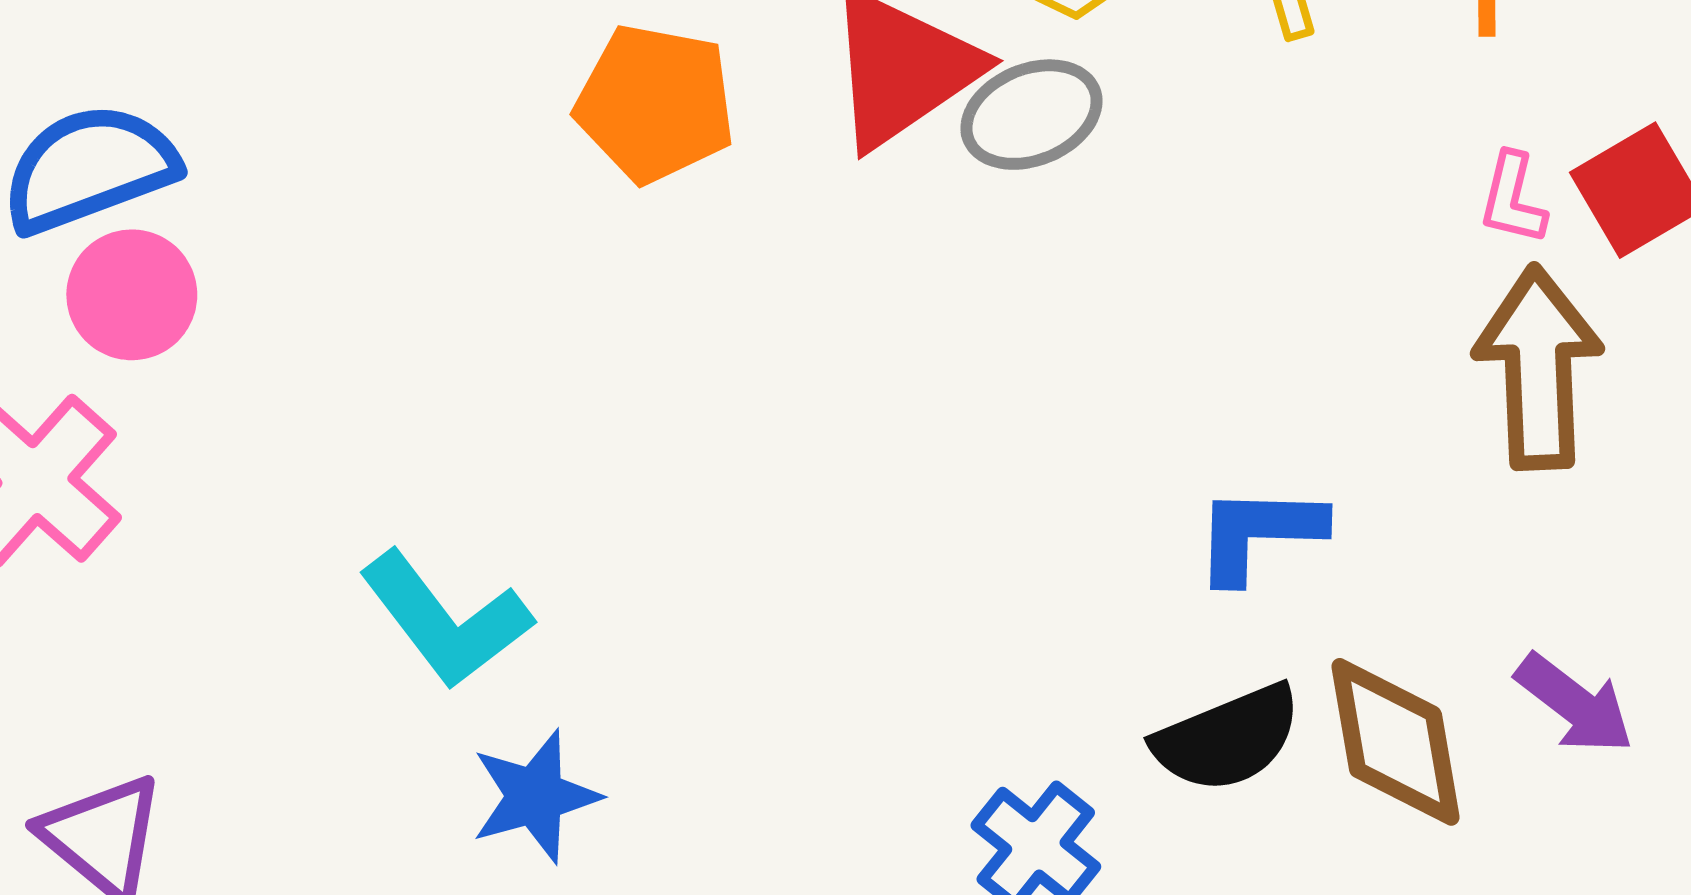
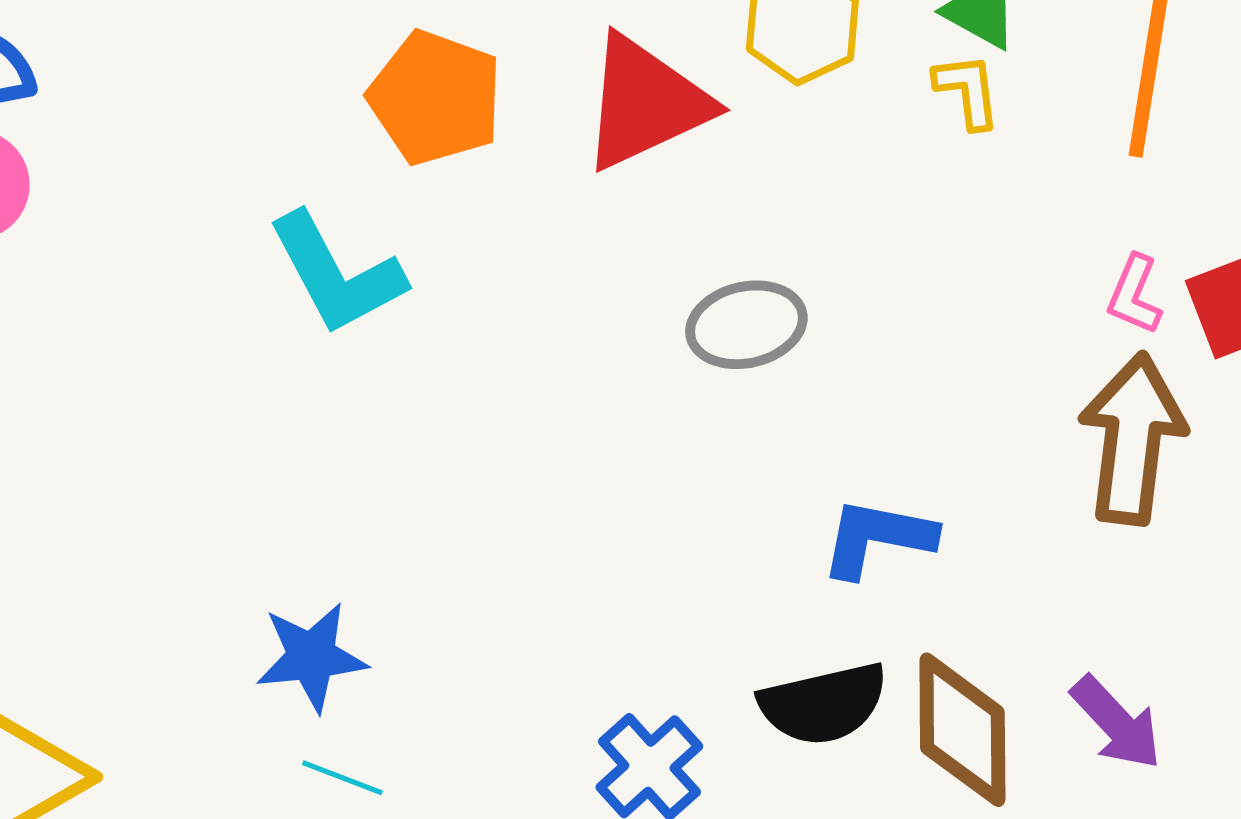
gray ellipse: (1032, 115) -> (746, 325), moved
cyan L-shape: (446, 620) -> (336, 274), moved
blue star: (535, 796) -> (311, 657), moved

